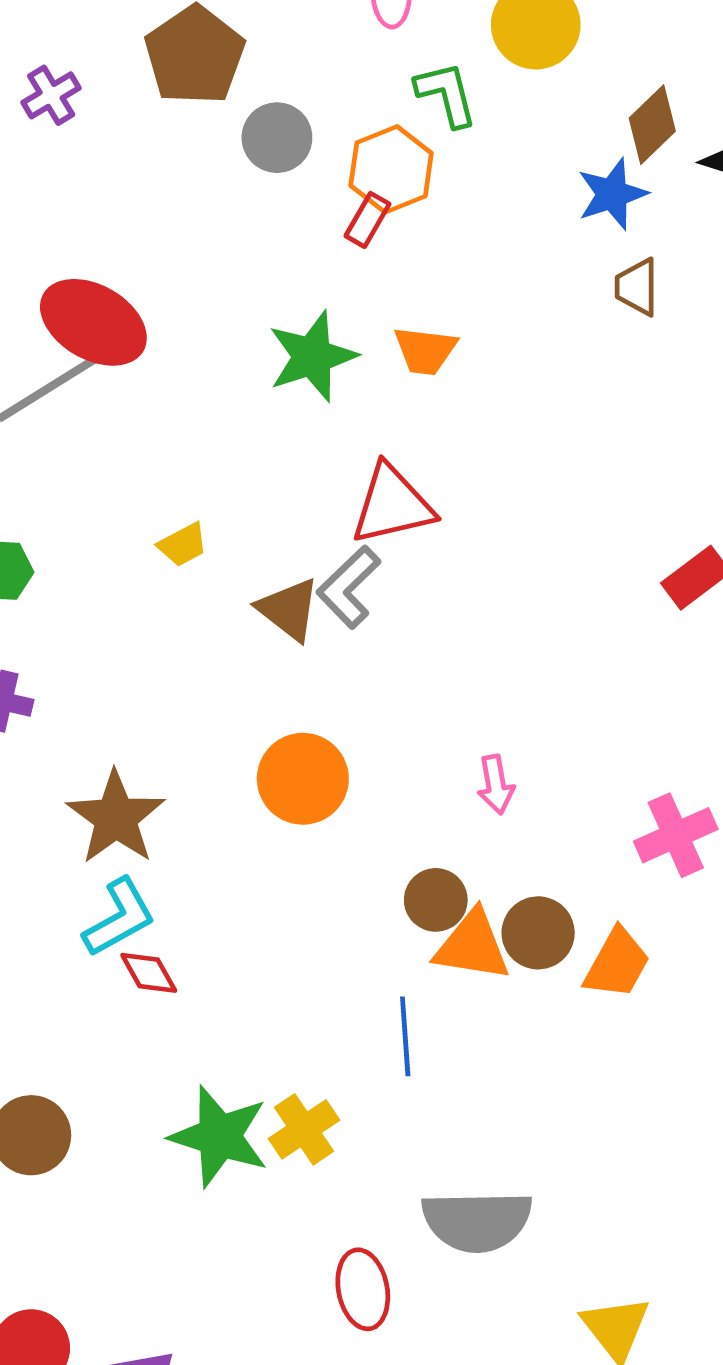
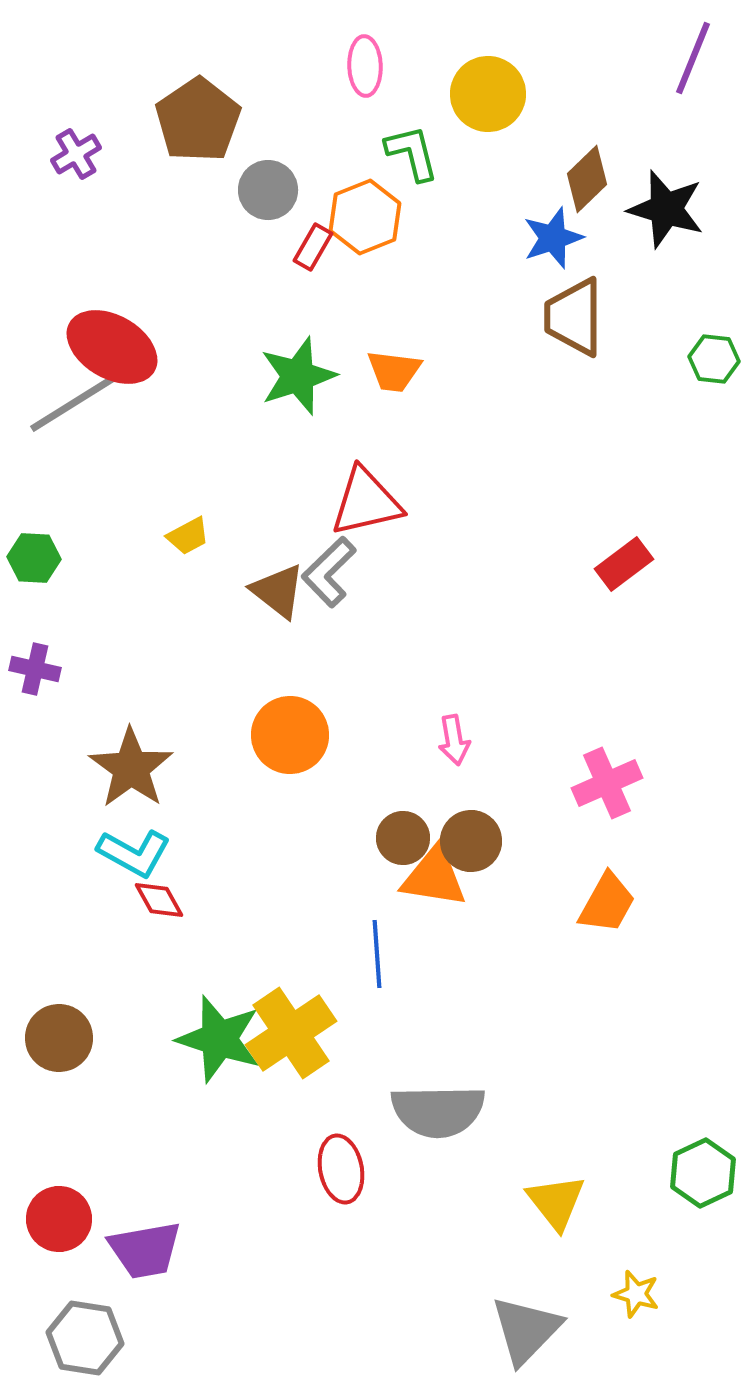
red rectangle: (368, 220) -> (313, 247), moved
brown trapezoid: (637, 287) -> (574, 317), size x1.6
cyan L-shape: (119, 918) -> (134, 853), turned 58
brown circle: (538, 933) -> (471, 841), moved
orange trapezoid: (617, 963) -> (607, 903), moved
yellow cross: (304, 1129) -> (291, 1033), size x1.5

